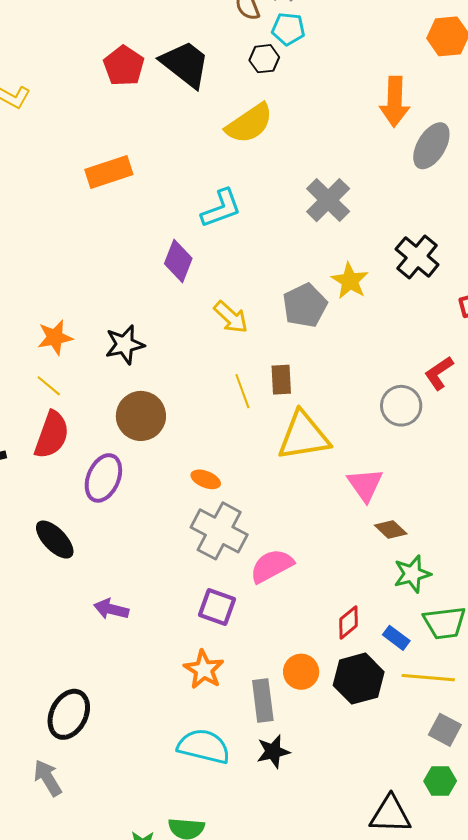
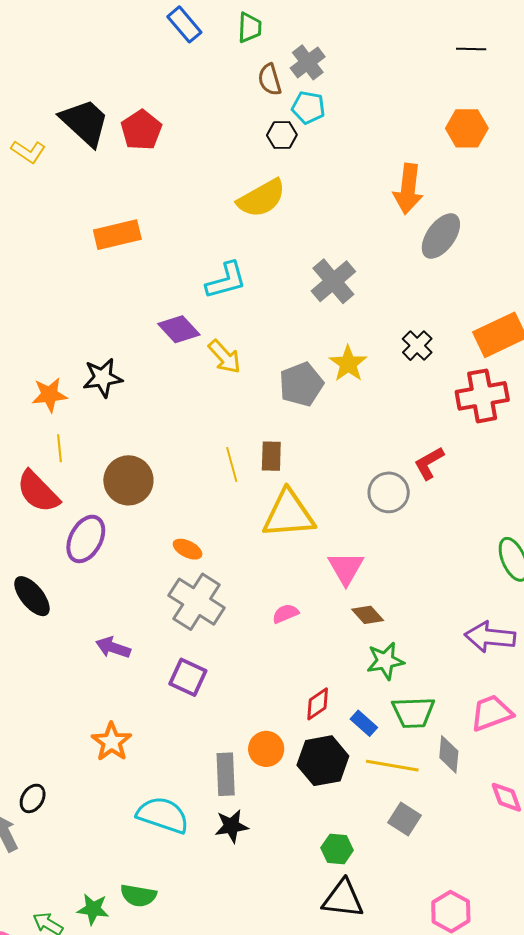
black trapezoid: (185, 64) -> (85, 122), moved
black cross: (417, 257) -> (417, 346), size x0.7
purple diamond: (178, 261) -> (179, 329), turned -69
yellow arrow: (231, 317) -> (225, 357), moved
black star: (125, 345) -> (103, 378), moved
yellow line: (49, 386) -> (60, 448), moved, turned 40
red semicircle: (52, 435) -> (38, 492), turned 111
pink semicircle: (272, 566) -> (285, 614), moved, size x0.6
purple arrow: (111, 609) -> (113, 648), moved
orange star: (204, 670) -> (111, 742), moved
black ellipse: (69, 714) -> (33, 798), moved, size x0.6
green hexagon: (440, 781) -> (337, 849), moved

